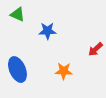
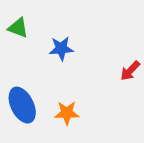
orange star: (64, 71) -> (67, 113), moved

